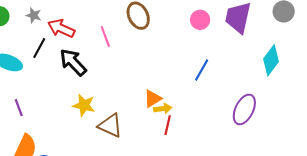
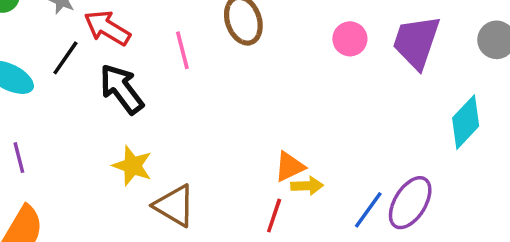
blue line: (202, 70) -> (368, 210), moved
orange triangle: (153, 99) -> (290, 167), moved
yellow arrow: (163, 109) -> (307, 186), moved

